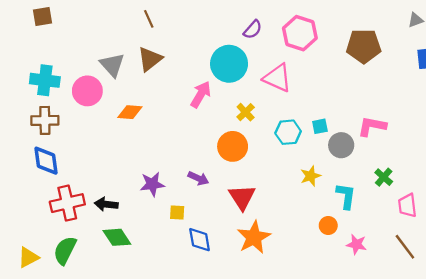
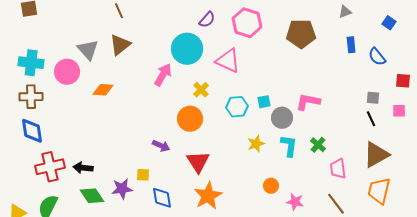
purple star: (152, 184) -> (122, 189), moved
cyan L-shape: (346, 196) -> (289, 146), moved

